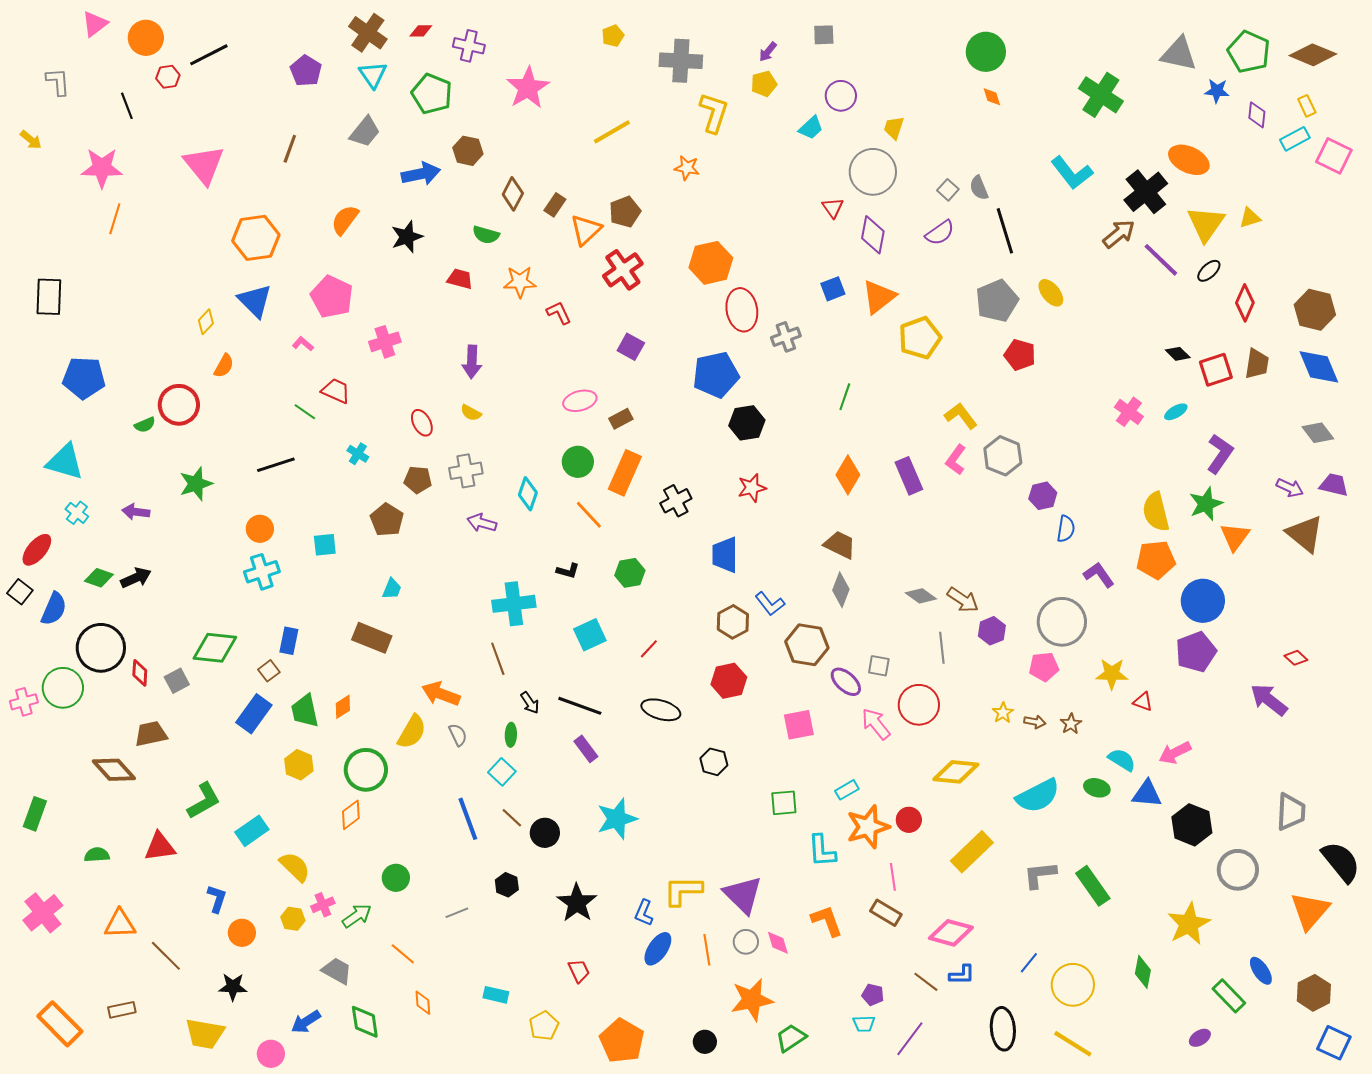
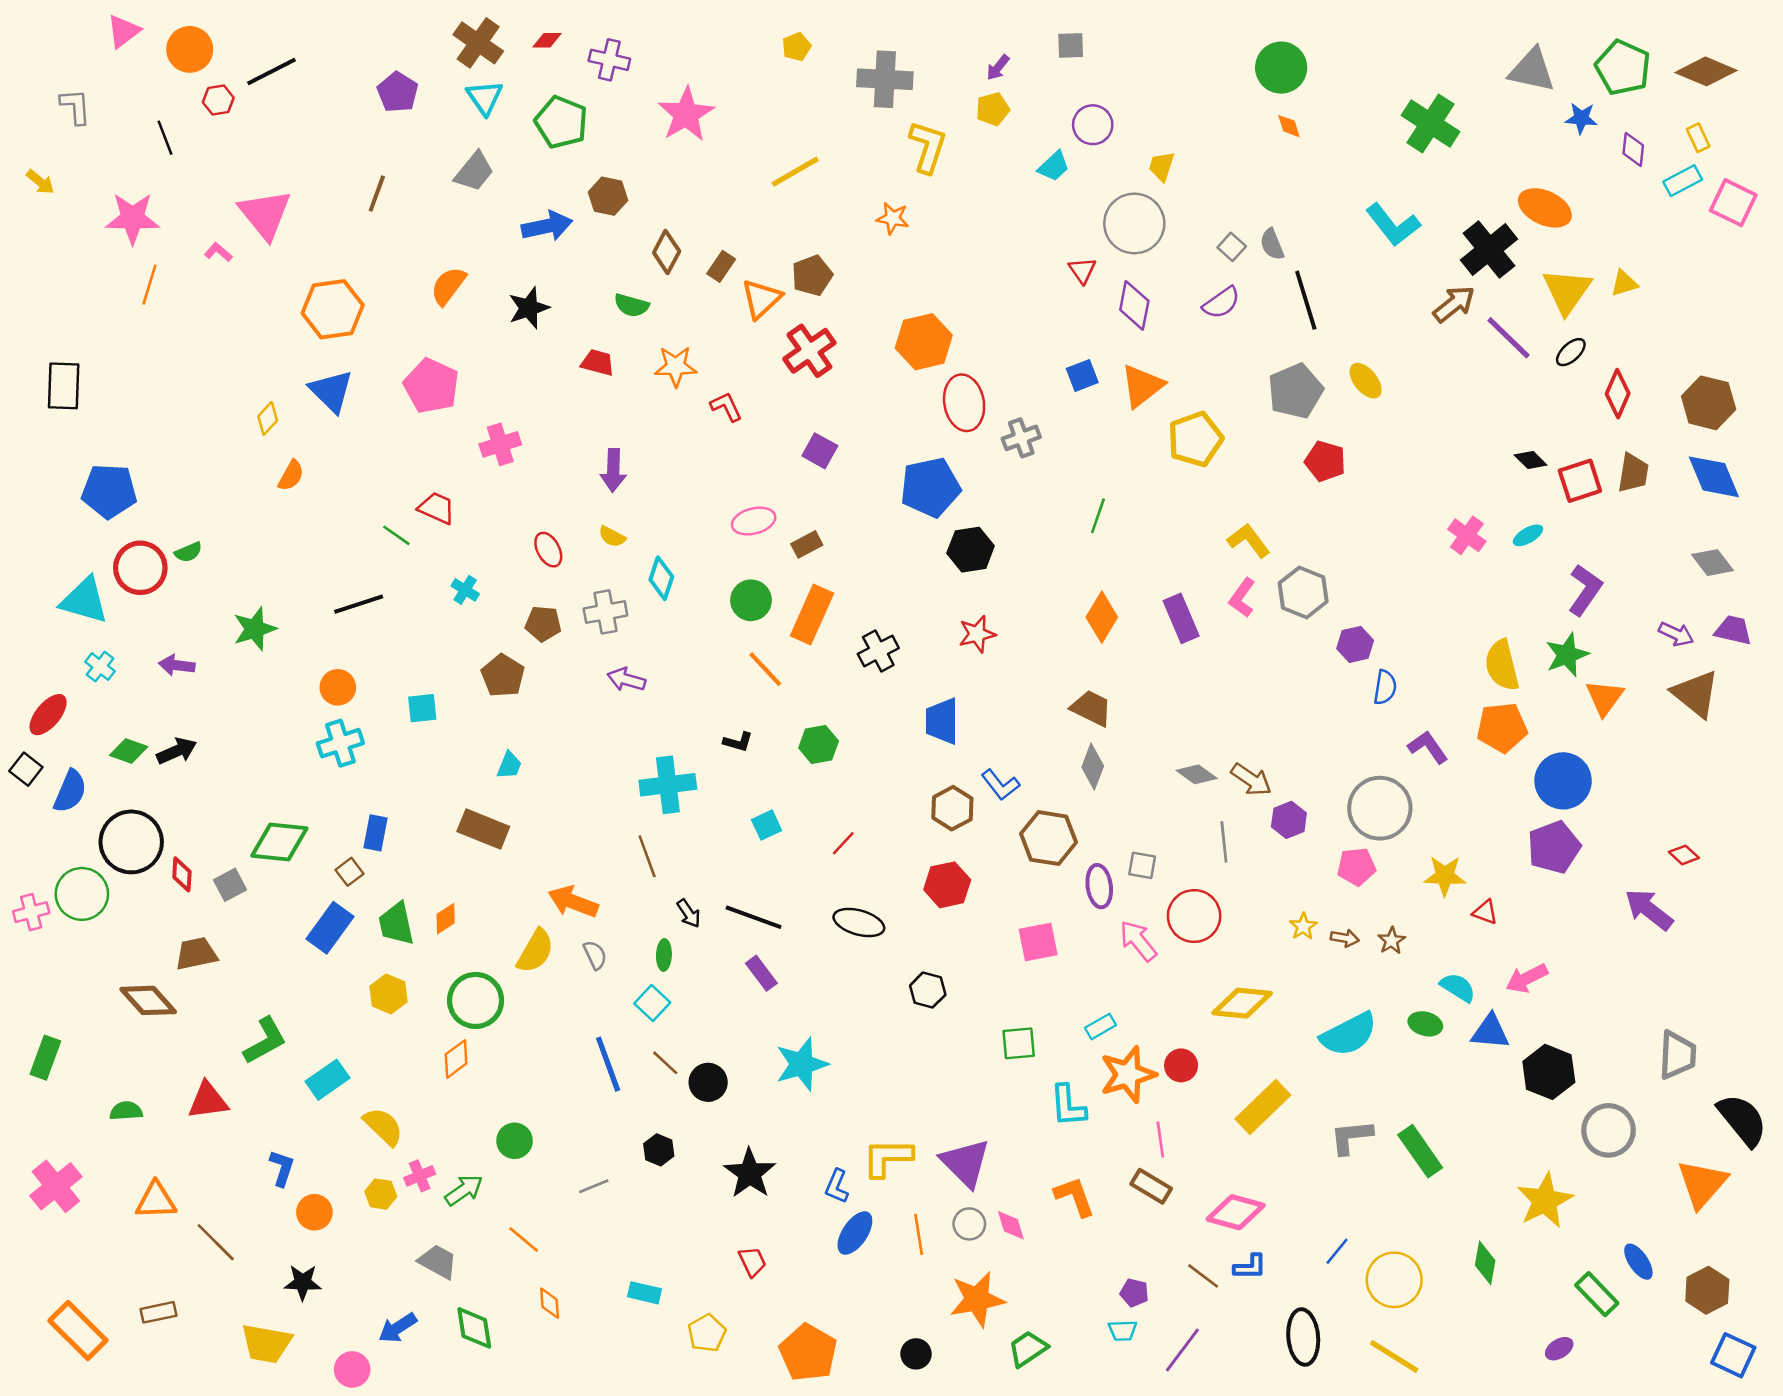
pink L-shape: (303, 344) -> (218, 252), moved
red circle: (179, 405) -> (140, 568), moved
cyan diamond: (528, 494) -> (661, 578), moved
cyan square: (590, 635) -> (767, 825), size x0.7
purple ellipse: (846, 682) -> (1099, 886), turned 40

